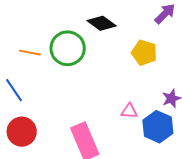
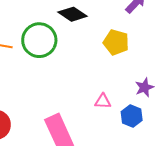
blue hexagon: (158, 127) -> (132, 116), size x0.7

